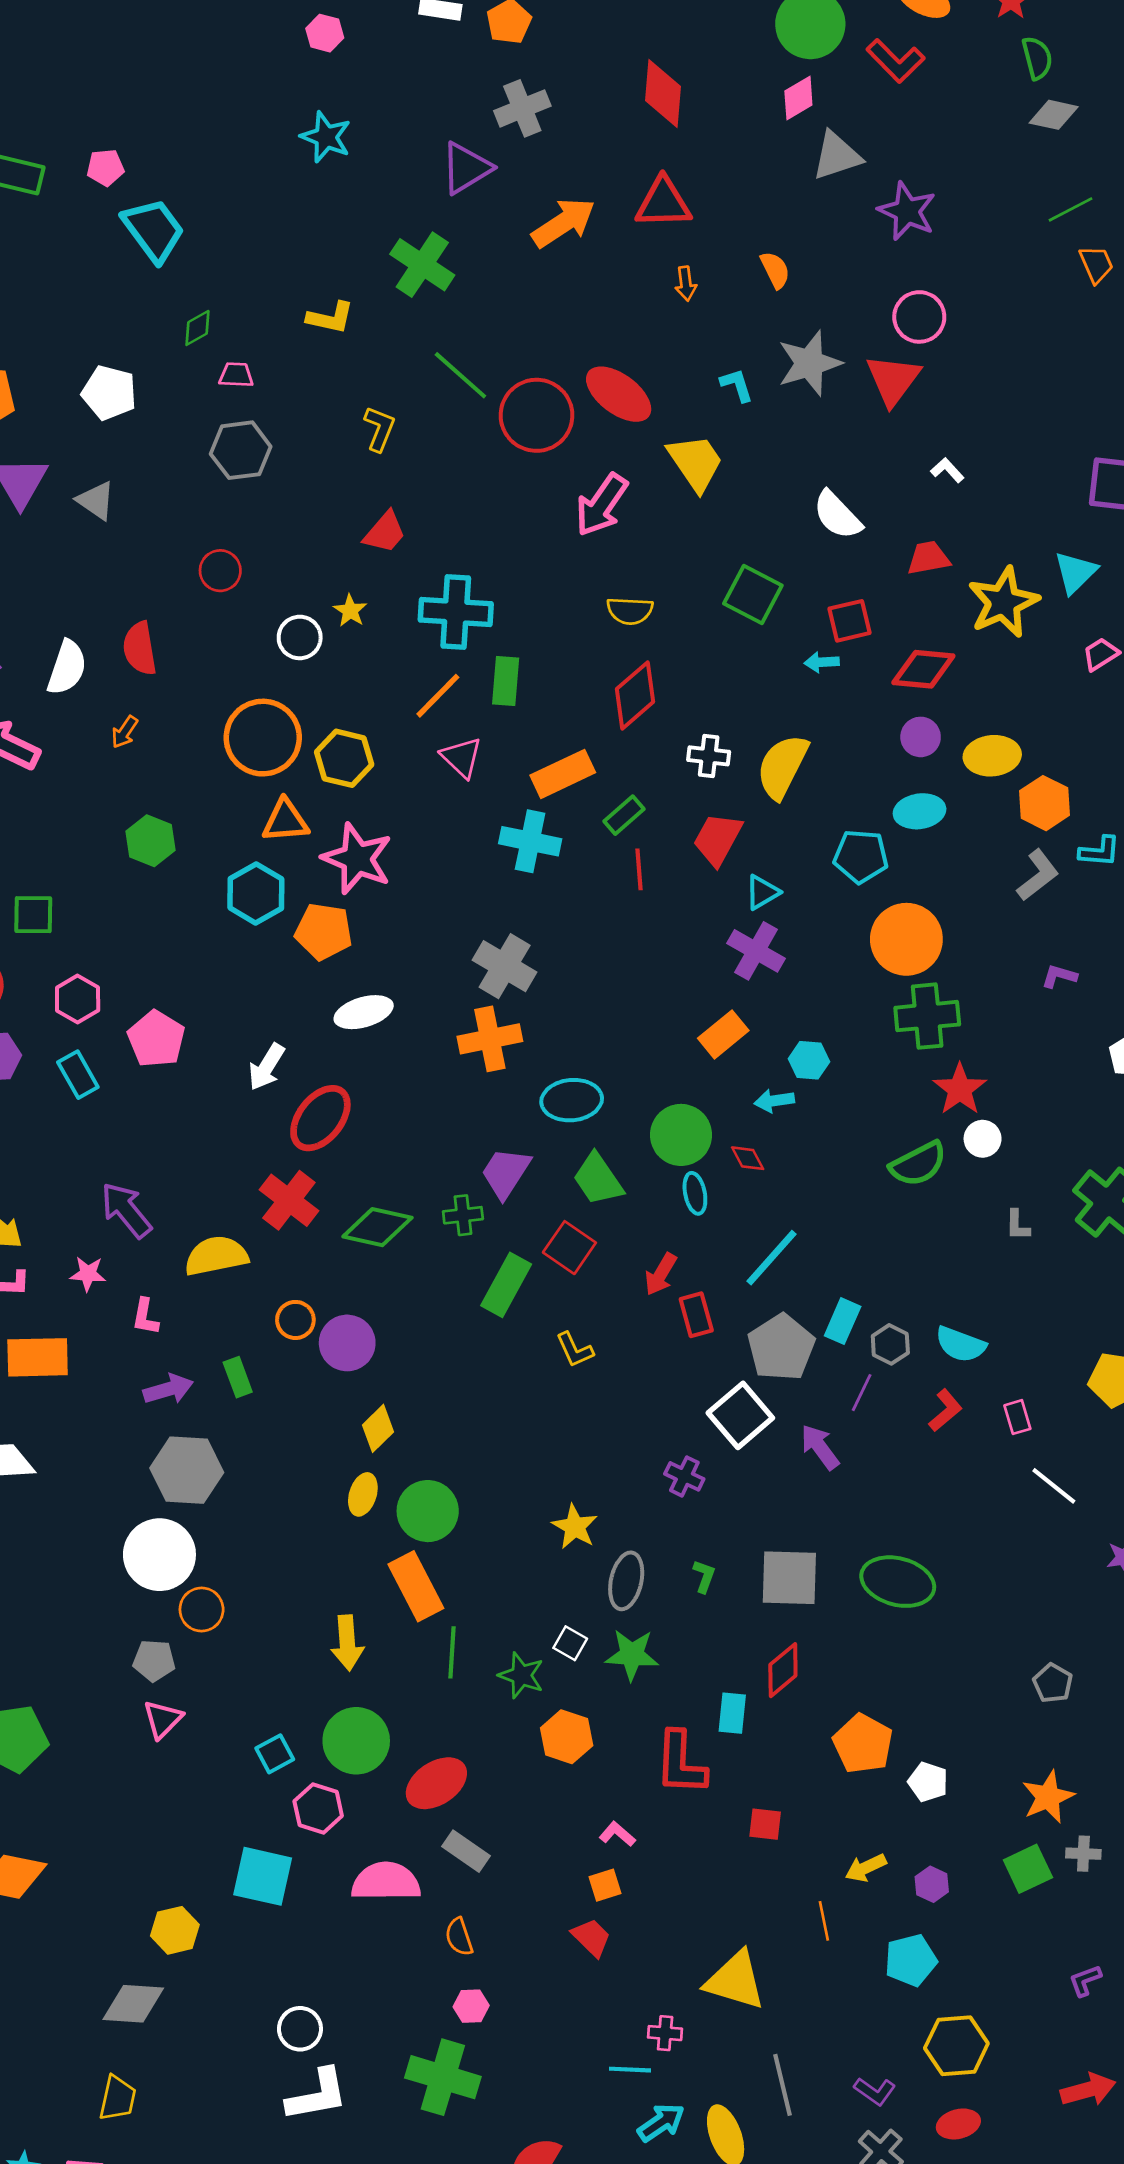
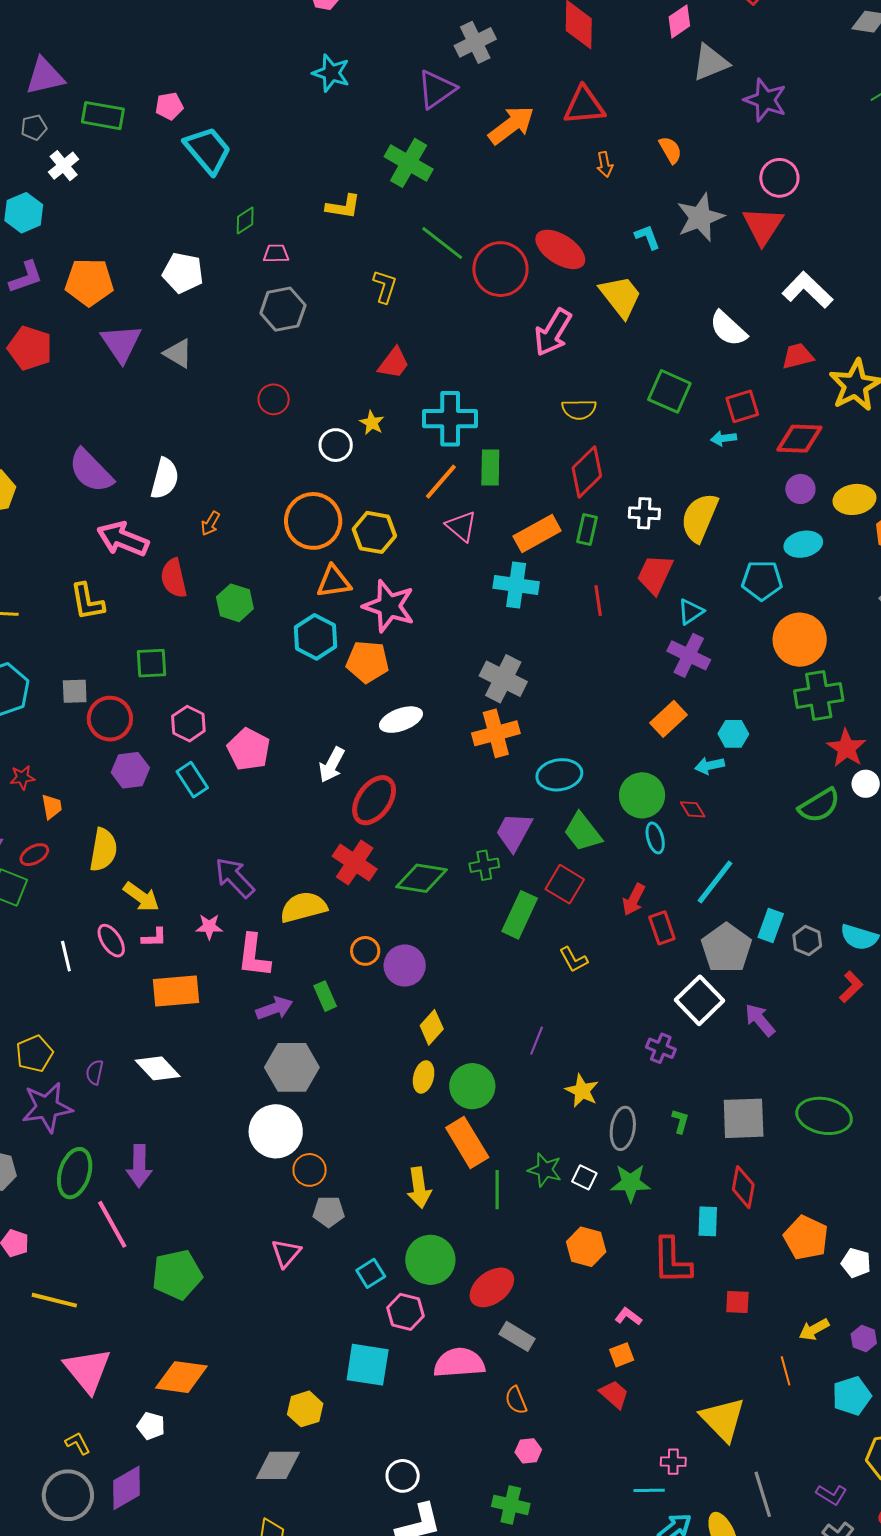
white L-shape: (947, 470) -> (807, 290), size x2.0
red semicircle: (140, 648) -> (174, 578), moved
green rectangle: (624, 815) -> (587, 529), moved, turned -32
pink L-shape: (145, 1317) -> (254, 956), size x1.6
purple line: (862, 1393) -> (537, 1041), moved
gray pentagon: (154, 1660) -> (329, 1212), moved
red diamond: (783, 1670) -> (743, 1187), turned -36
green star: (521, 1675) -> (545, 1170), moved
yellow triangle: (735, 1980) -> (723, 1419), turned 33
green cross: (443, 2077) -> (511, 1505), size x0.7

